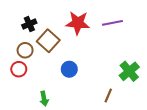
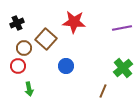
purple line: (112, 23) -> (122, 28), moved
black cross: (29, 24) -> (17, 23), moved
green arrow: (44, 99) -> (29, 89), moved

